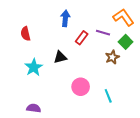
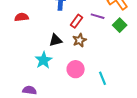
red semicircle: (26, 34) -> (22, 17), turned 96
brown star: (112, 57) -> (80, 40), moved
cyan star: (34, 67) -> (44, 60), moved

